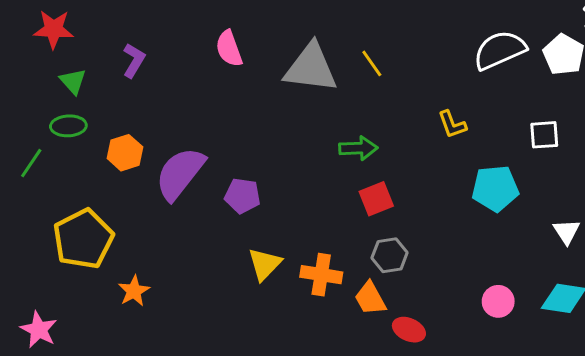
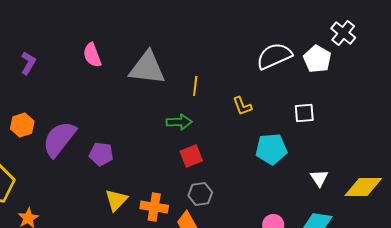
yellow line: (372, 63) -> (195, 86), moved, turned 42

